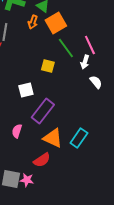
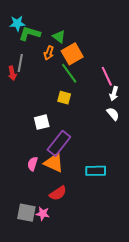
green line: (66, 48) -> (69, 73), moved
white arrow: (85, 62) -> (114, 94), moved
orange triangle: (53, 138) -> (54, 163), moved
cyan rectangle: (79, 138) -> (96, 171), turned 54

